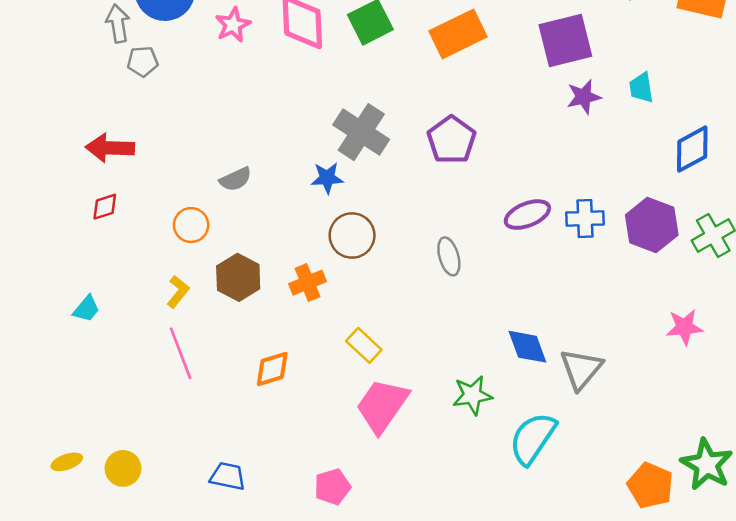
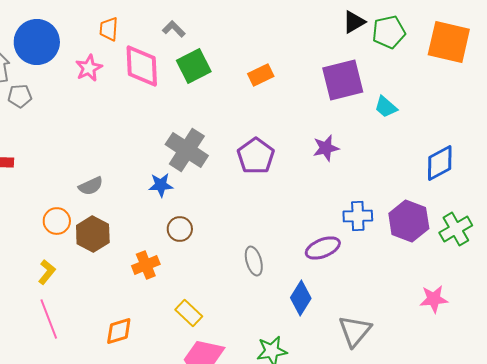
orange rectangle: (458, 34) -> (261, 75), size x0.6
cyan trapezoid: (641, 88) -> (386, 107), moved, turned -40
purple star: (584, 97) -> (326, 148), moved
purple ellipse: (527, 215) -> (323, 248), moved
brown circle: (352, 235) -> (180, 229), size x0.7
gray ellipse: (449, 256) -> (254, 261), moved
brown hexagon: (238, 277) -> (93, 234), moved
blue diamond: (527, 347) -> (301, 298), moved, turned 52

